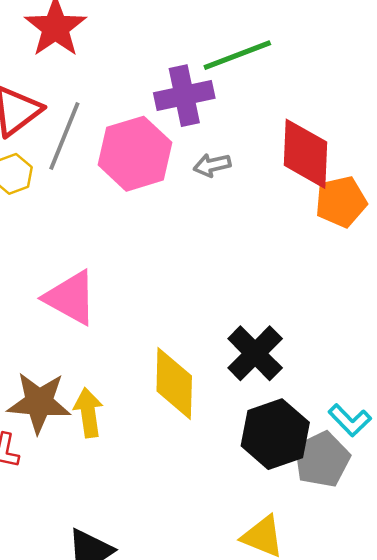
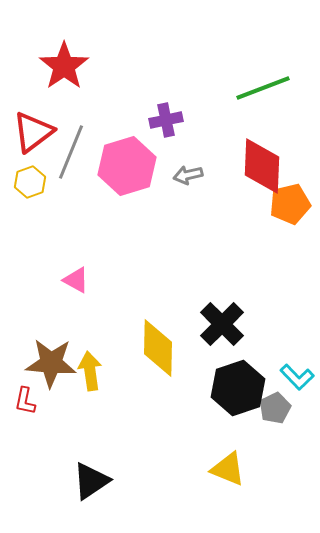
green line: (237, 55) -> (263, 88), moved
purple cross: (184, 96) -> (166, 120), size x0.7
pink triangle: (71, 298) -> (76, 280), size x0.6
gray pentagon: (322, 459) -> (275, 408), size x0.7

